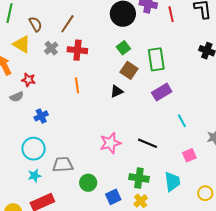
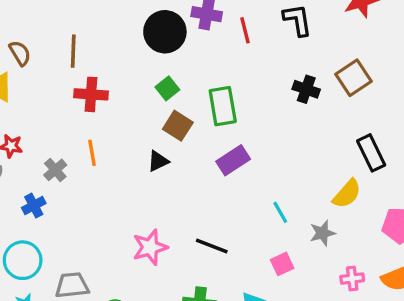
brown line: (67, 24) -> (73, 51), turned -30
gray cross: (51, 48) -> (55, 170), moved
cyan line: (182, 121) -> (280, 212), moved

